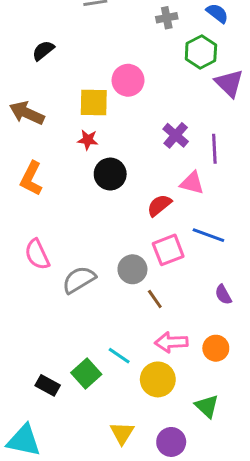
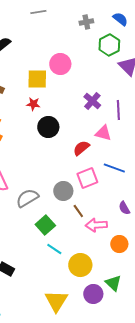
pink arrow: (171, 342) -> (96, 225), moved
green square: (86, 373) -> (45, 225), moved
yellow triangle: (122, 433) -> (56, 301), size x1.4
purple circle: (171, 442) -> (93, 294), moved

